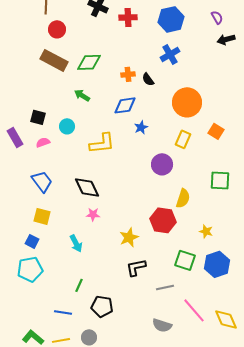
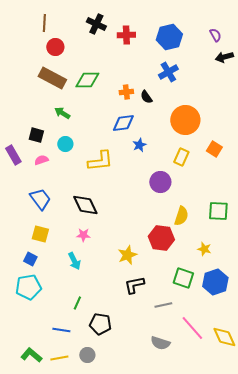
green arrow: (82, 95) -> (62, 113), moved
green square: (220, 180) -> (218, 211), moved
pink star: (93, 214) -> (83, 235), moved

